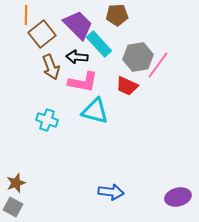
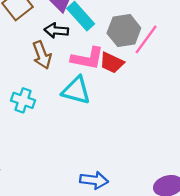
brown arrow: (51, 67) -> (42, 55), moved
pink L-shape: (83, 82) -> (87, 58), moved

